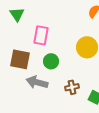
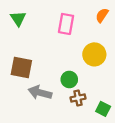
pink rectangle: (41, 35) -> (66, 24), moved
green circle: (51, 61) -> (69, 79), moved

